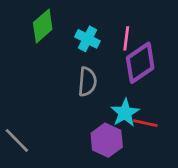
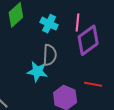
cyan star: (125, 113) -> (37, 71), moved, turned -30

